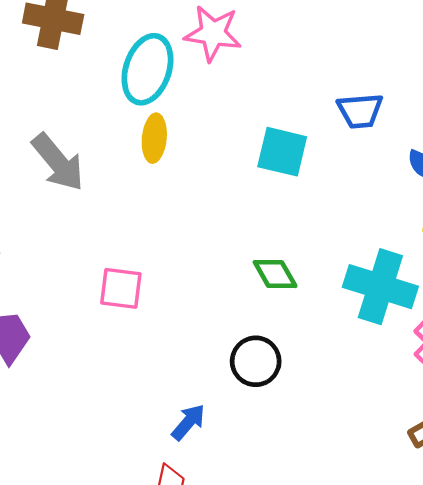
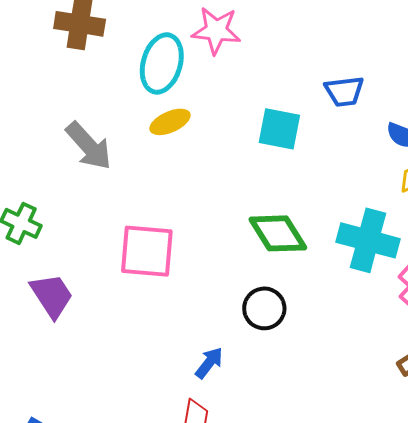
yellow ellipse: (154, 138) -> (170, 122), turned 63
green diamond: (275, 274) -> (278, 233), size x1.5
pink square: (121, 288) -> (147, 251), size x1.5

